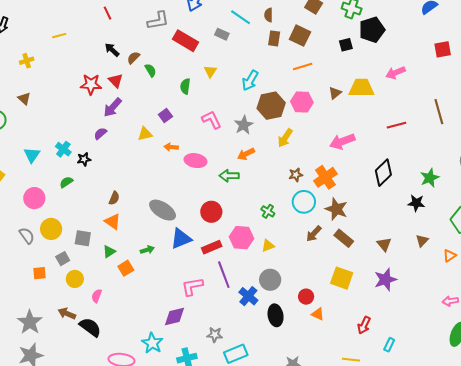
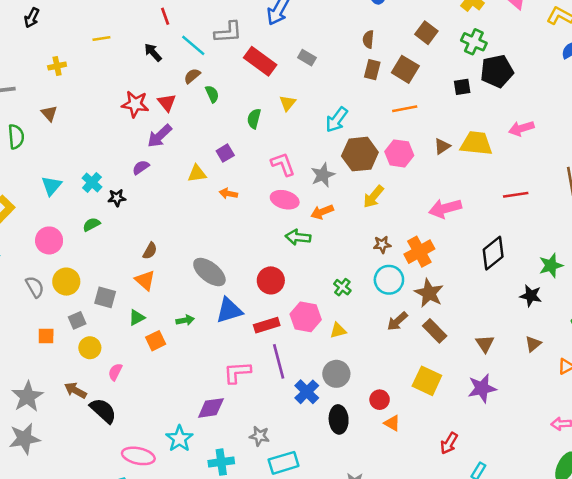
cyan line: (241, 17) -> (193, 45), moved
black arrow: (112, 50) -> (153, 52), moved
pink ellipse: (195, 161) -> (285, 200), moved

